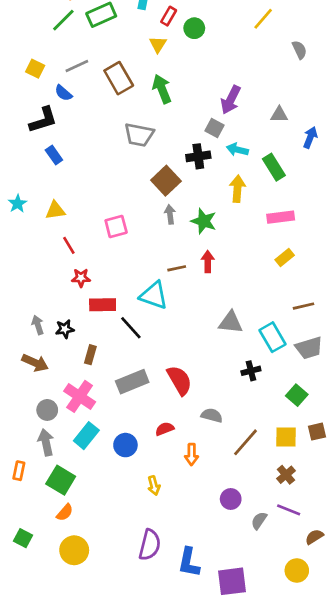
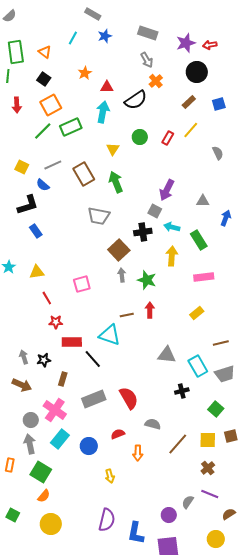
red rectangle: (169, 16) -> (168, 138), moved
yellow rectangle: (285, 258) -> (197, 313), moved
purple circle: (231, 499) -> (169, 515), moved

